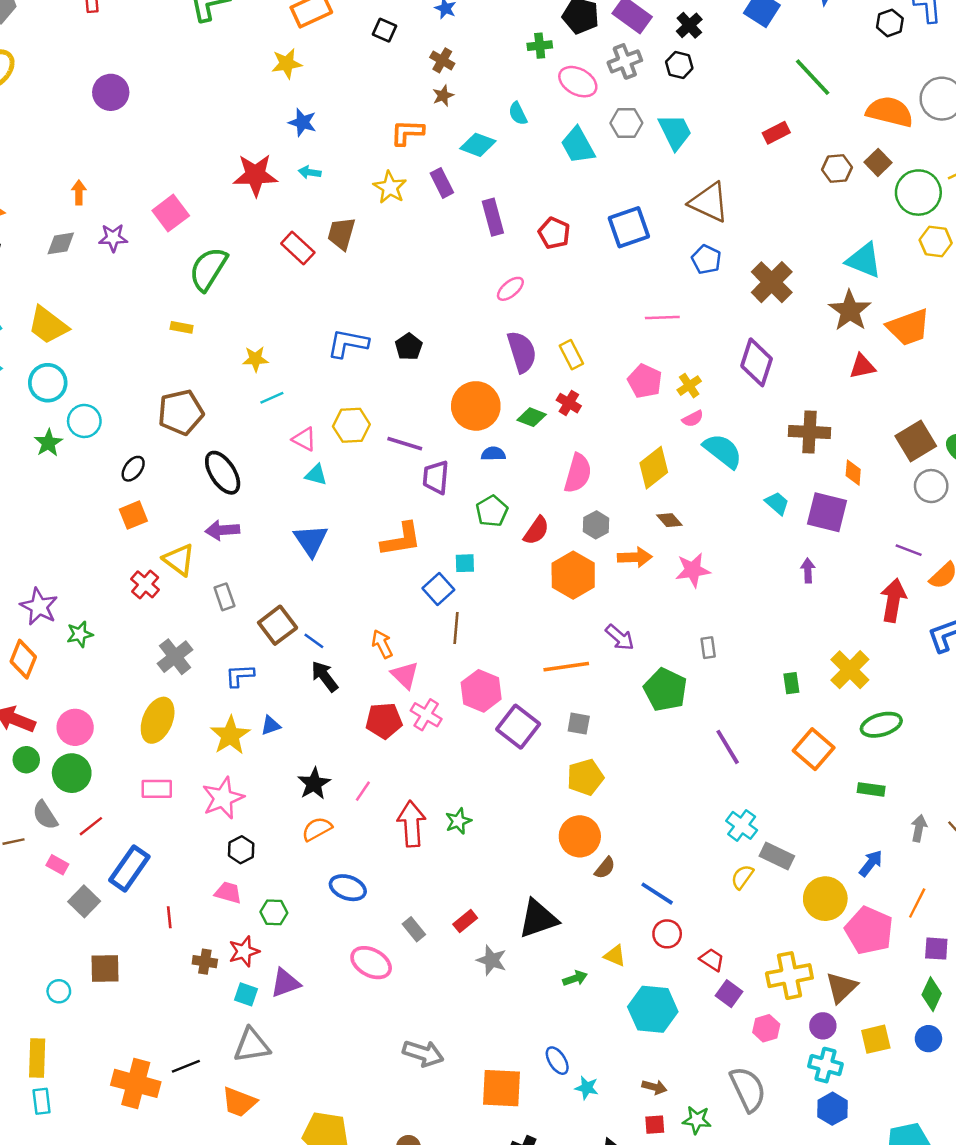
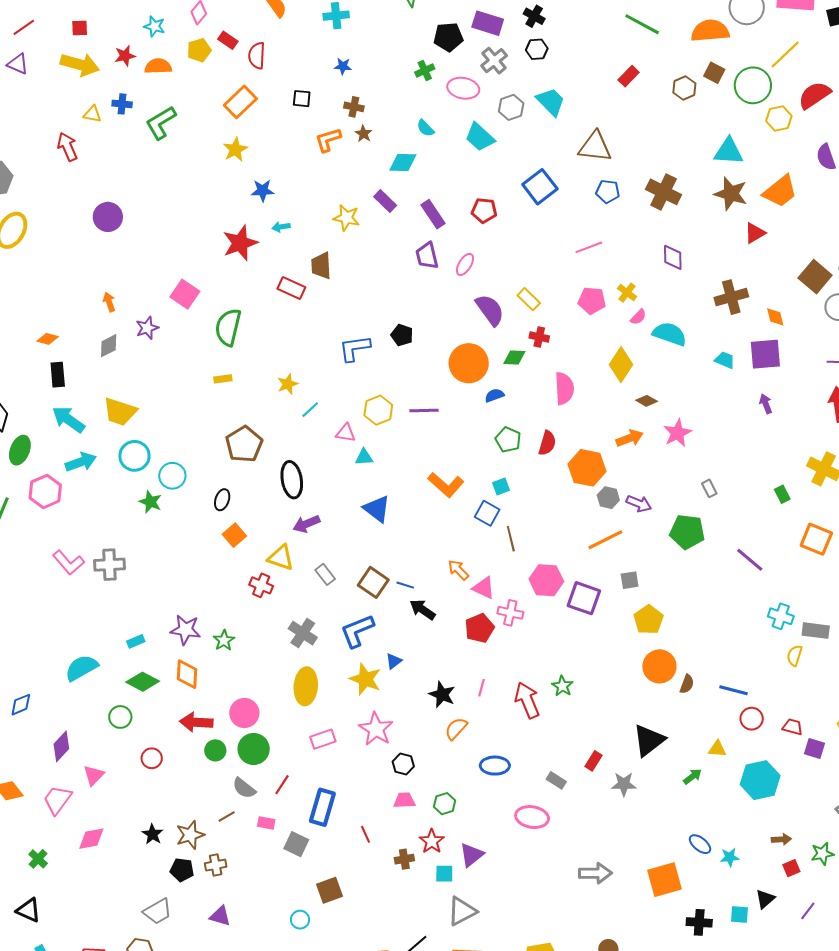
orange L-shape: (407, 132) -> (328, 140), moved
purple diamond: (757, 362) -> (673, 257), size x0.7
black ellipse: (223, 473) -> (292, 480), turned 42
purple trapezoid: (436, 477) -> (427, 256), moved
gray hexagon: (596, 525) -> (608, 498), moved
orange L-shape: (401, 539) -> (446, 485), turned 69
blue L-shape: (240, 676) -> (357, 631), size x1.5

